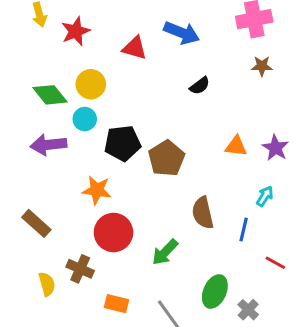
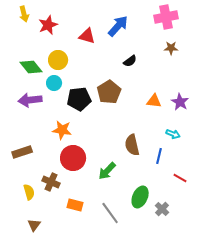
blue arrow: (182, 33) -> (118, 26), turned -70
brown pentagon: (166, 158) -> (109, 92), moved
cyan arrow: (265, 196) -> (173, 134), turned 80
brown rectangle: (36, 223) -> (22, 152), turned -60

